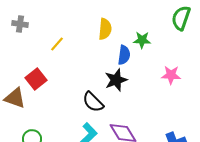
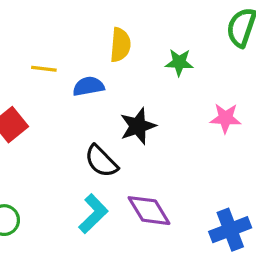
yellow line: (57, 44) -> (44, 69), turned 56
blue semicircle: (124, 55) -> (88, 86), moved, turned -108

